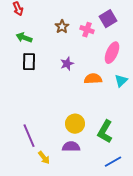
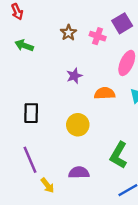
black rectangle: (29, 62) -> (31, 113), moved
yellow circle: (75, 124) -> (78, 125), moved

